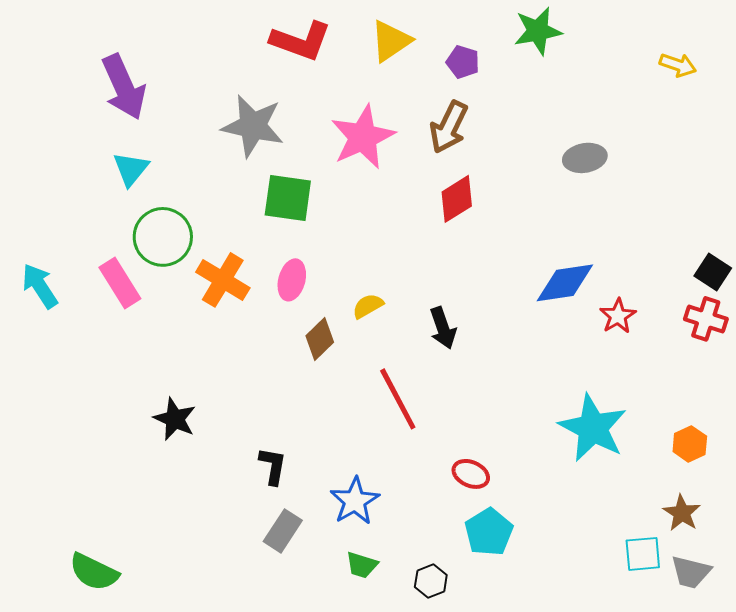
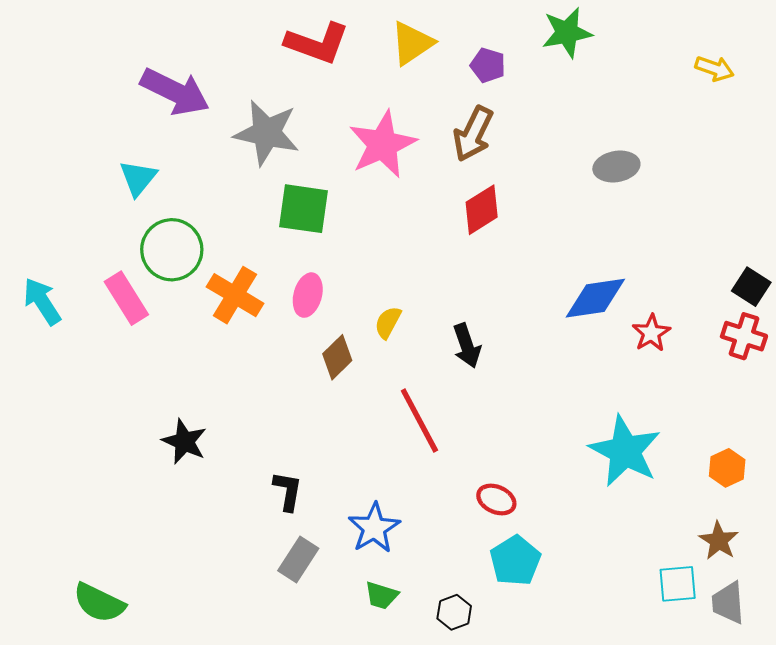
purple arrow: (124, 87) -> (175, 92), moved, turned -40
yellow semicircle: (368, 306) -> (388, 322), turned -32
gray trapezoid: (691, 572) -> (728, 603), turned 72

